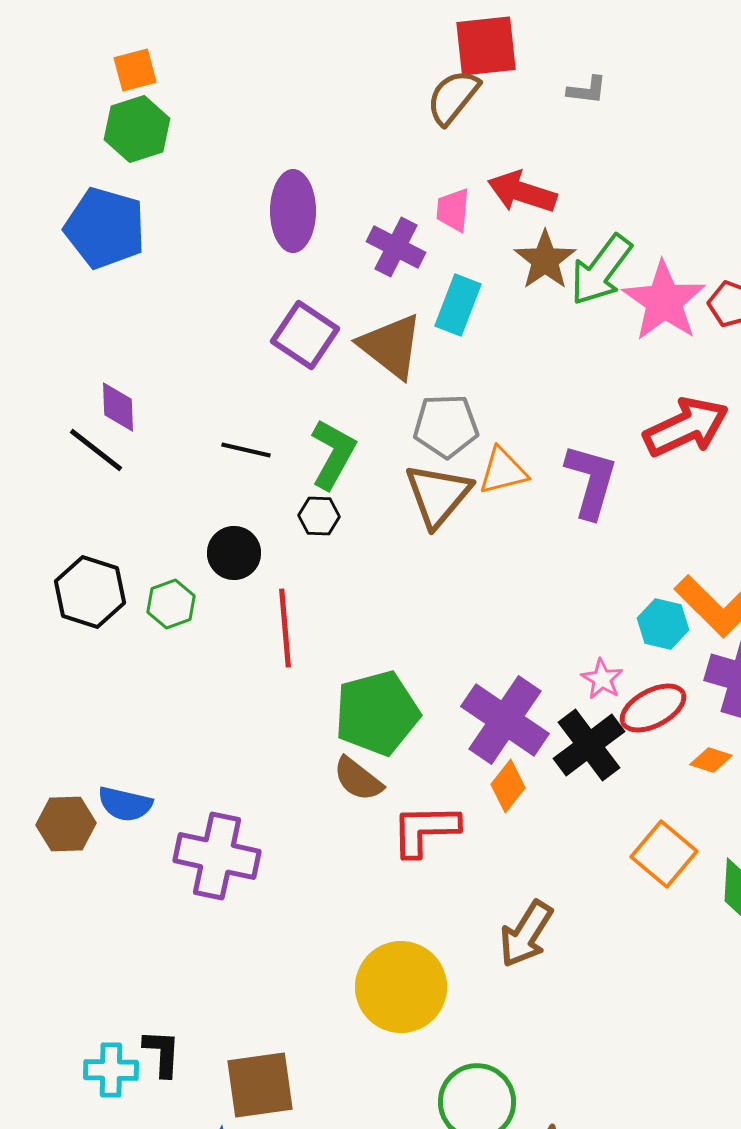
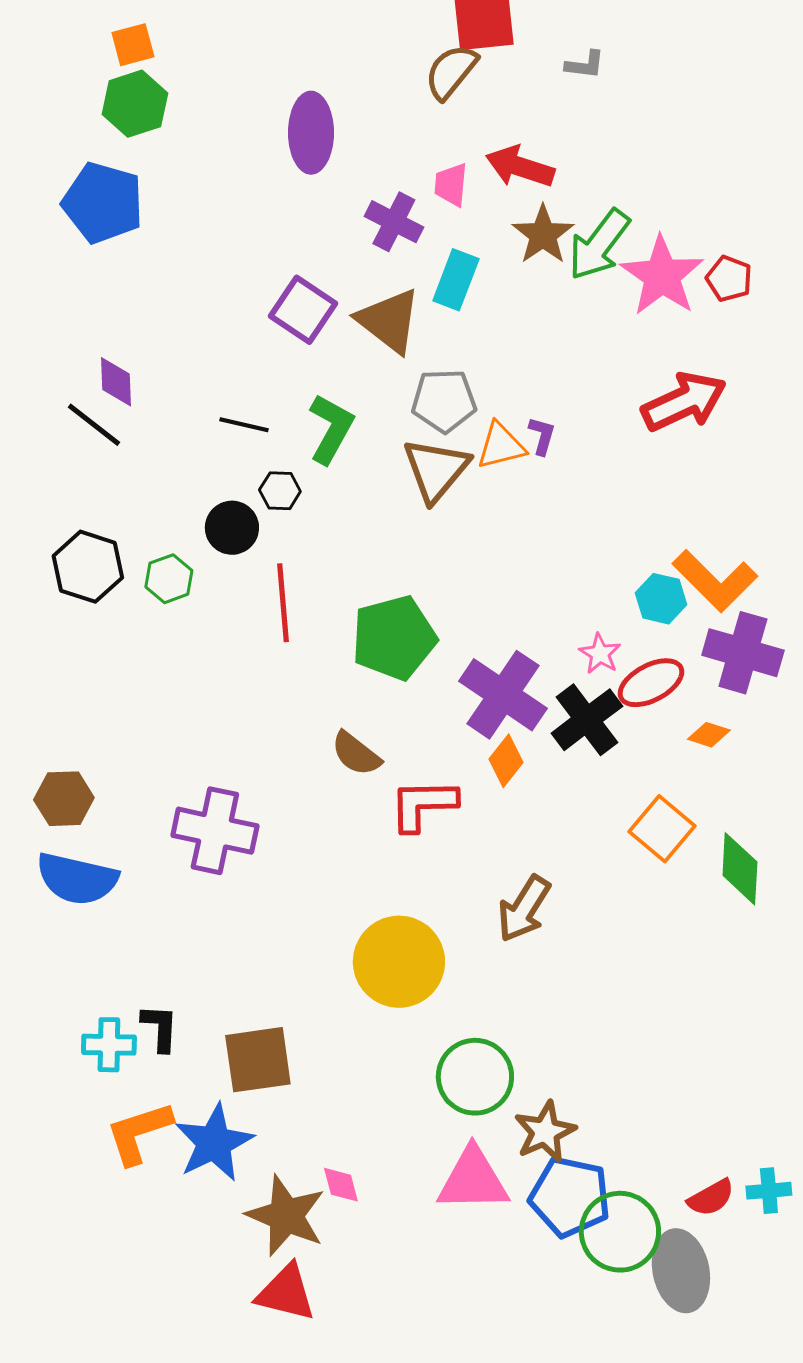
purple ellipse: (293, 211) -> (311, 133), moved
purple L-shape: (591, 481) -> (542, 436), moved, size x0.5
black hexagon: (319, 516) -> (280, 491), moved
green pentagon: (377, 713) -> (394, 638), moved
blue semicircle: (125, 804) -> (77, 879), moved, size x1.5

